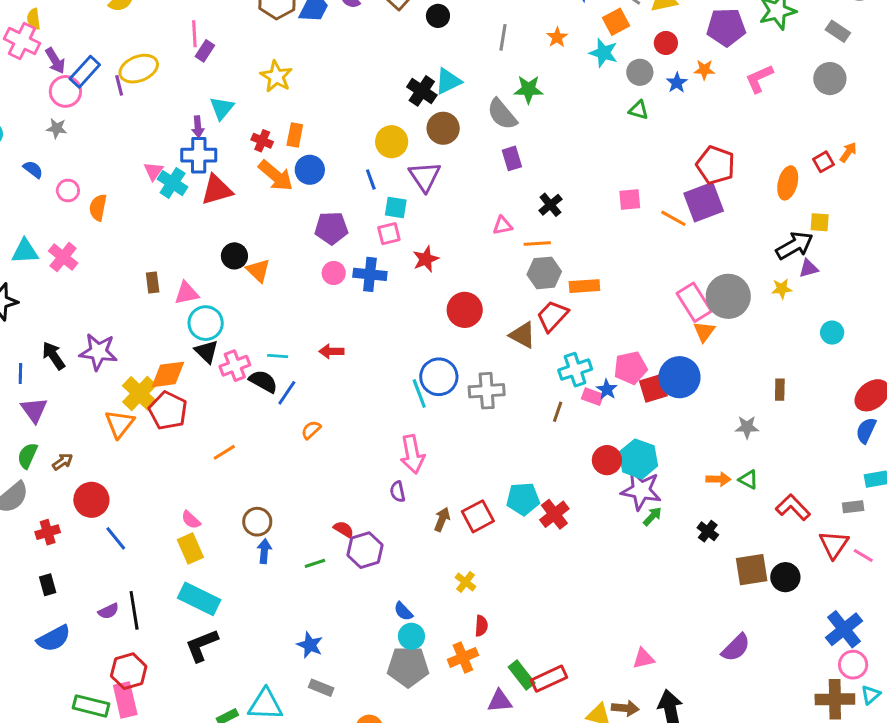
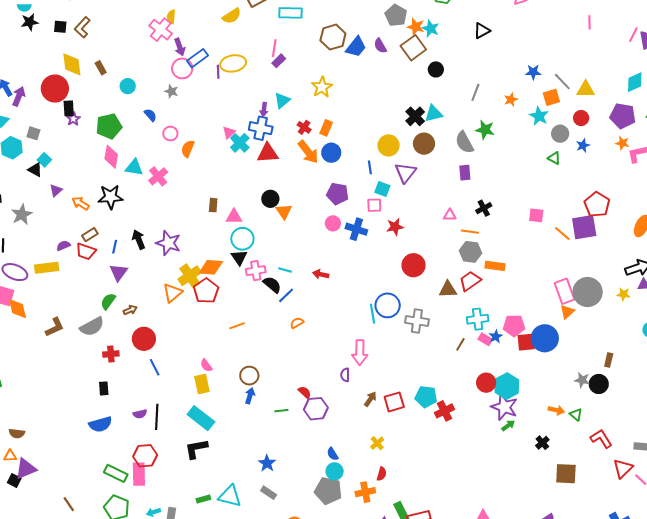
orange star: (704, 70) -> (622, 143), moved
brown triangle: (522, 335) -> (448, 289), turned -42
black circle: (785, 577) -> (599, 384), moved

